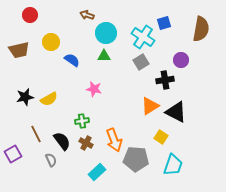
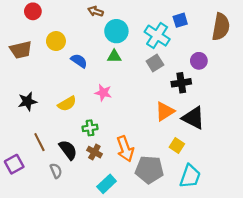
yellow semicircle: (49, 99) -> (67, 104), moved

